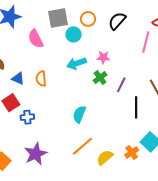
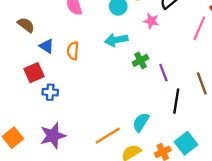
pink star: (103, 57) -> (151, 21), moved
purple line: (121, 85) -> (163, 73), turned -56
cyan semicircle: (79, 114) -> (141, 122), moved

